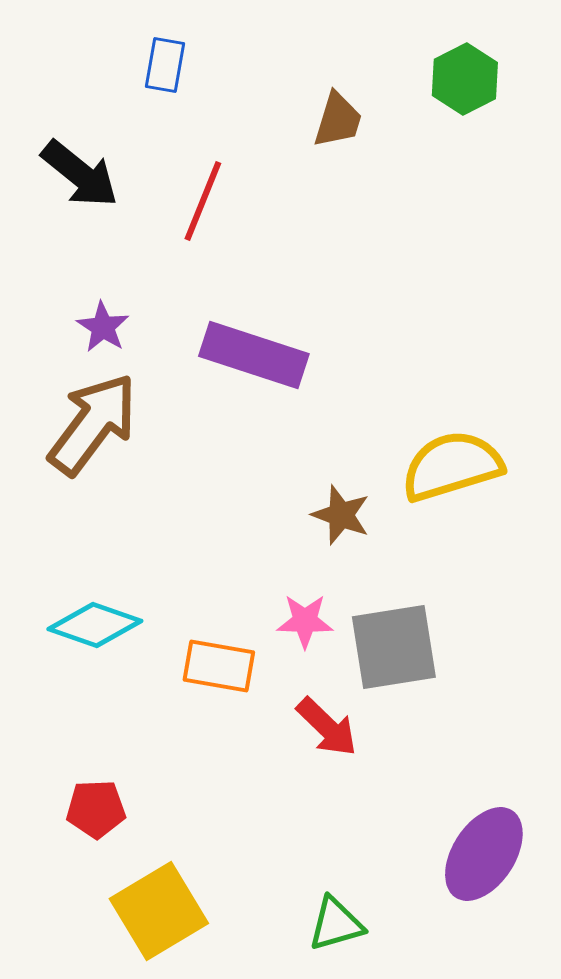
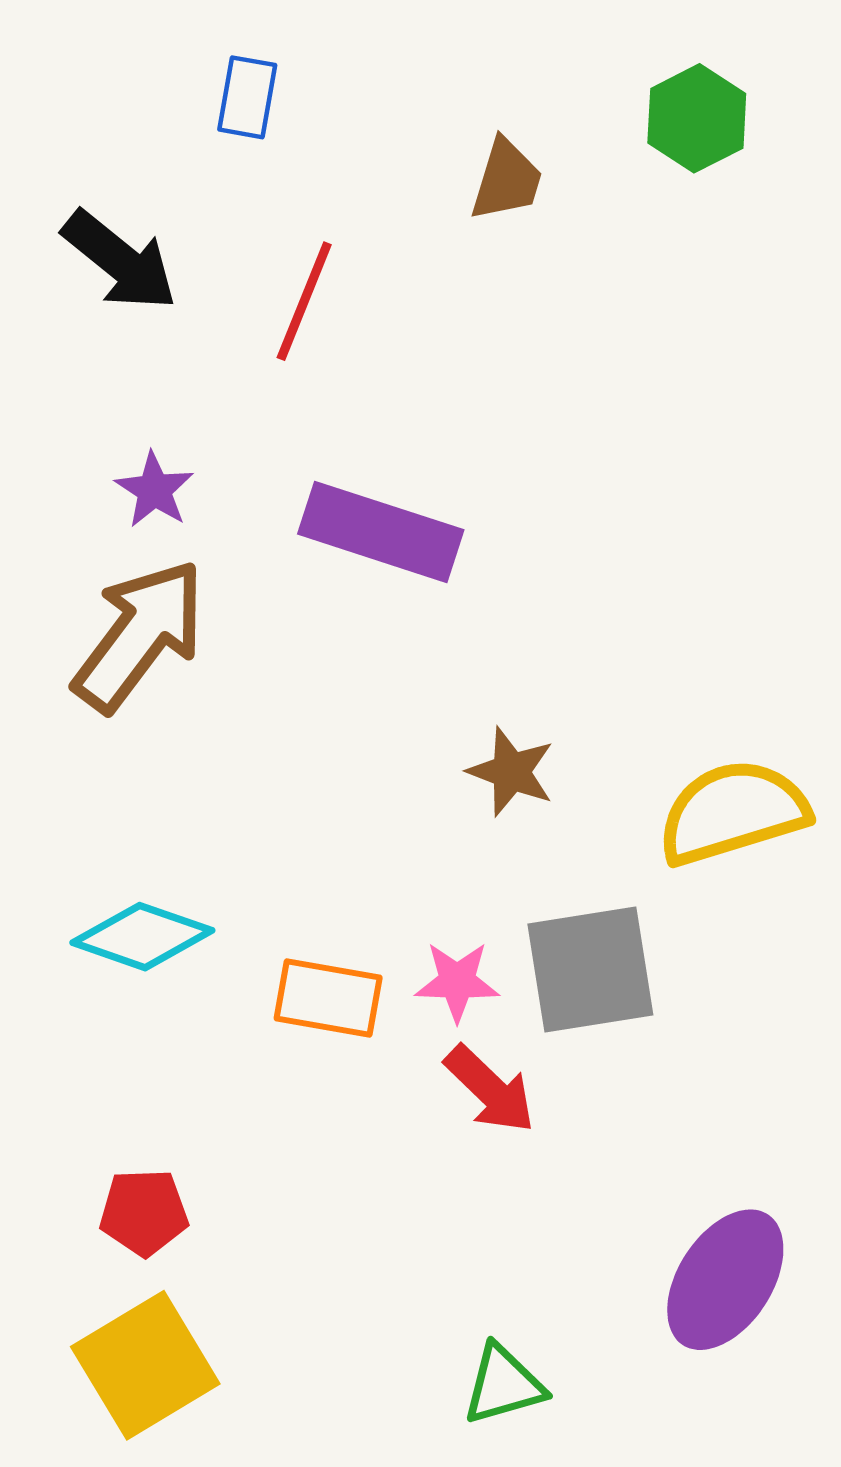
yellow semicircle: (452, 466) -> (733, 812), moved
pink star: (305, 621) -> (457, 982), moved
yellow square: (159, 911) -> (145, 1365), moved

